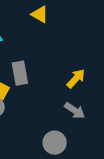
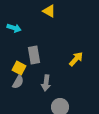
gray arrow: (75, 111) -> (46, 83), moved, turned 63

